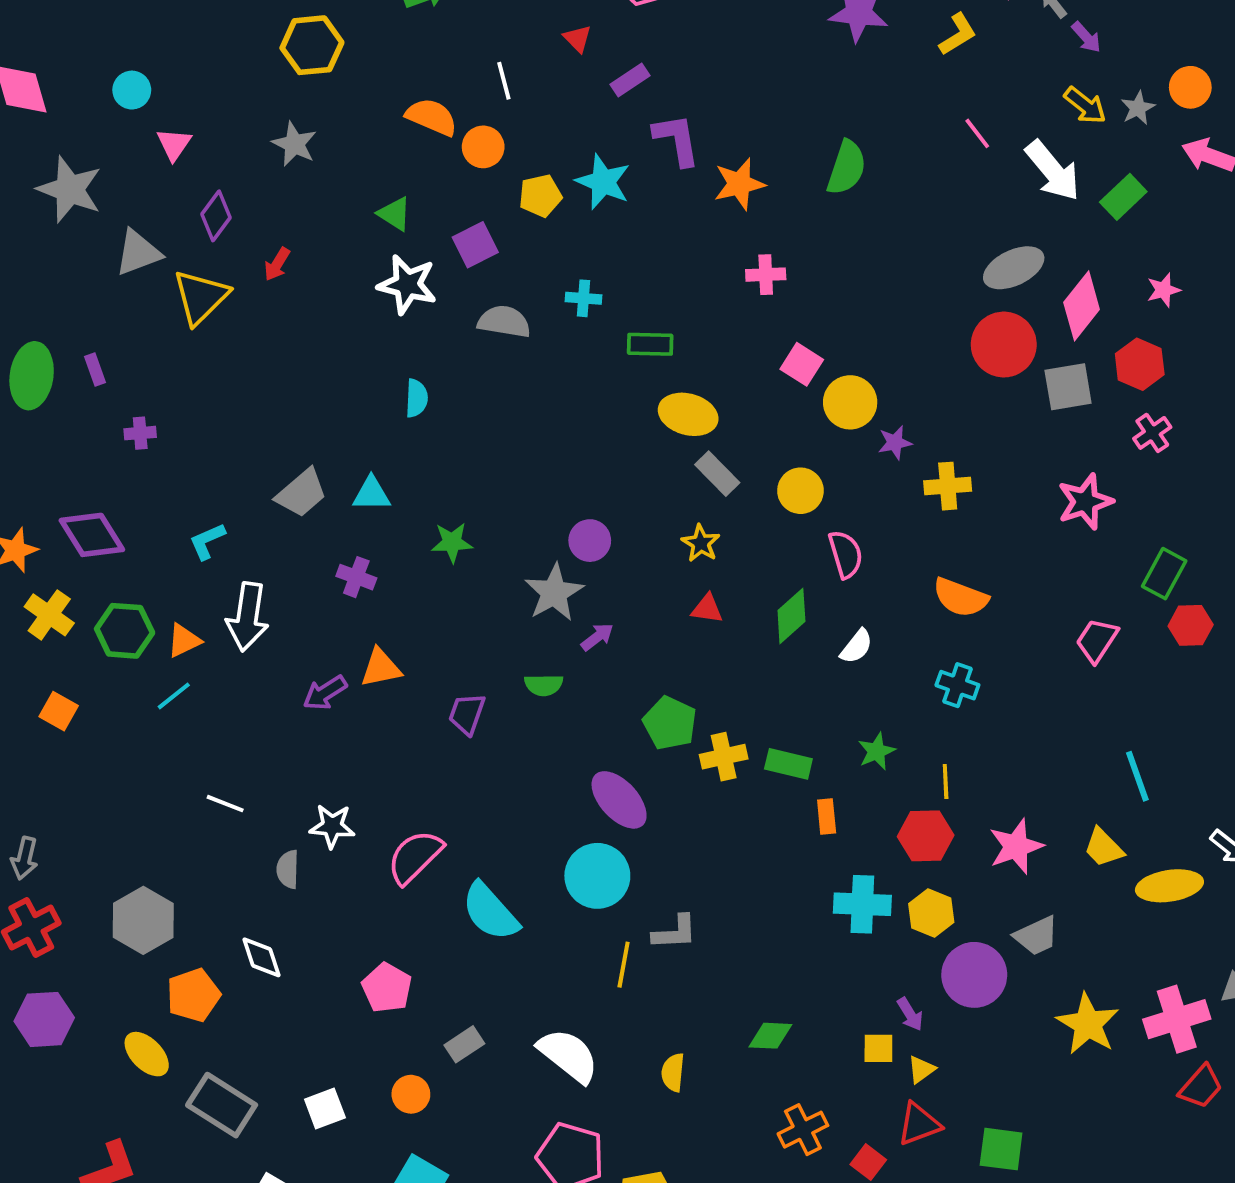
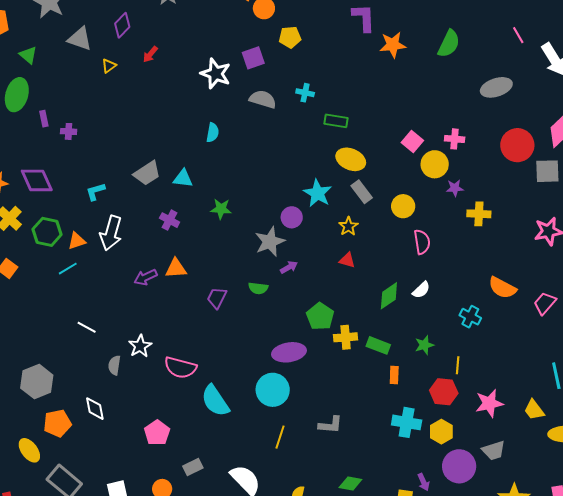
cyan star: (603, 182) -> (318, 193), moved
green triangle: (395, 214) -> (28, 55), moved
gray triangle: (138, 253) -> (80, 39), turned 32
gray ellipse: (1014, 268) -> (496, 87), moved
pink cross: (766, 275) -> (455, 139), moved
yellow triangle: (201, 297) -> (109, 66), size x0.5
purple rectangle: (95, 370) -> (44, 119), moved
orange semicircle: (961, 597) -> (502, 288), moved
green diamond: (791, 616) -> (389, 296), moved
purple ellipse: (619, 800) -> (289, 352), turned -64
white star: (332, 826) -> (140, 346), turned 30
pink semicircle: (415, 857) -> (180, 368), turned -128
gray L-shape: (675, 932) -> (330, 425), moved

